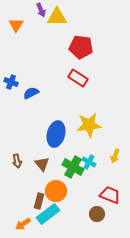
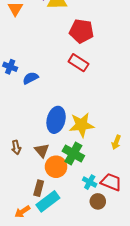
yellow star: (89, 125) -> (82, 125), moved
cyan cross: (89, 162) -> (90, 182), moved
orange circle: (56, 191) -> (56, 167), moved

